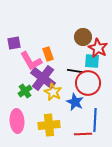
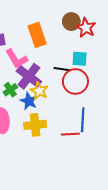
brown circle: (83, 37) -> (71, 22), moved
red star: (98, 48) -> (86, 28), moved
orange rectangle: (48, 54) -> (37, 35), moved, size x1.6
blue star: (75, 102) -> (29, 101), moved

